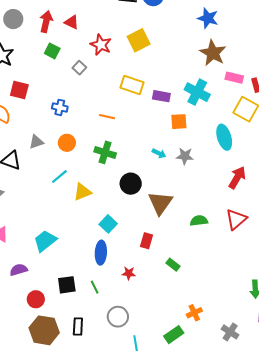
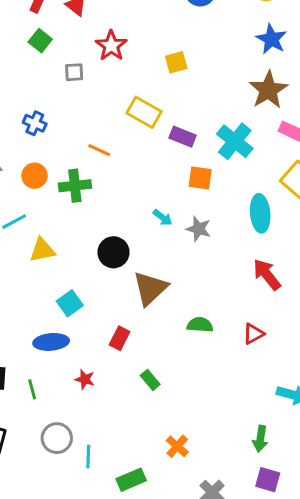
yellow square: (139, 40) -> (176, 62), moved, size x0.7
gray square: (79, 68) -> (74, 72), turned 32
green cross: (105, 152) -> (75, 186), moved, turned -35
red arrow: (237, 178) -> (267, 275), turned -80
red triangle: (236, 219) -> (253, 334), size x0.7
blue ellipse: (101, 253) -> (51, 342), turned 70
orange cross: (194, 313) -> (177, 446), moved, turned -35
cyan line: (136, 343) -> (88, 457), moved

